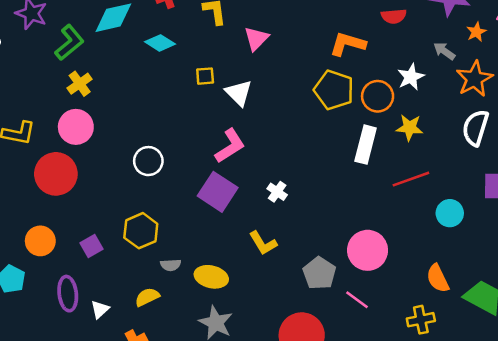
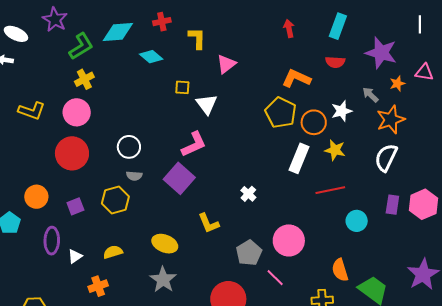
red circle: (56, 174) -> (72, 153), moved
white cross: (277, 192) -> (248, 194), moved
gray semicircle: (171, 265) -> (134, 176), moved

